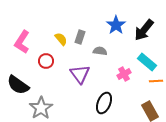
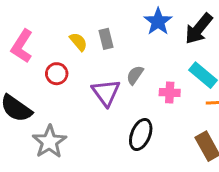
gray rectangle: (80, 37) -> (106, 39), turned -32
gray semicircle: (100, 51) -> (135, 75), moved, turned -64
pink cross: (124, 74) -> (170, 92), turned 32

